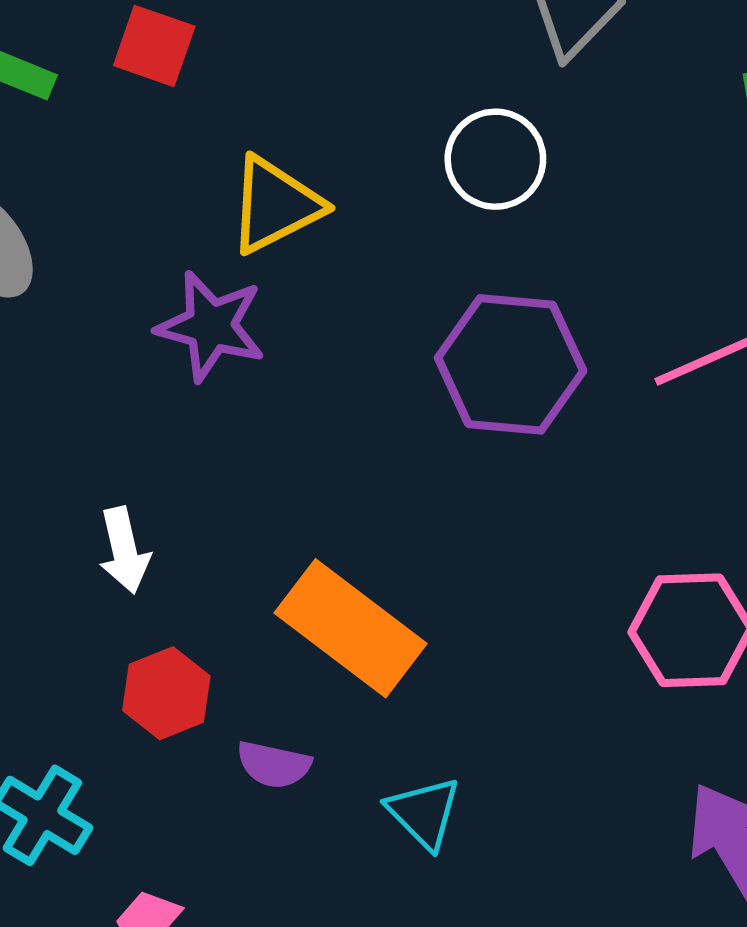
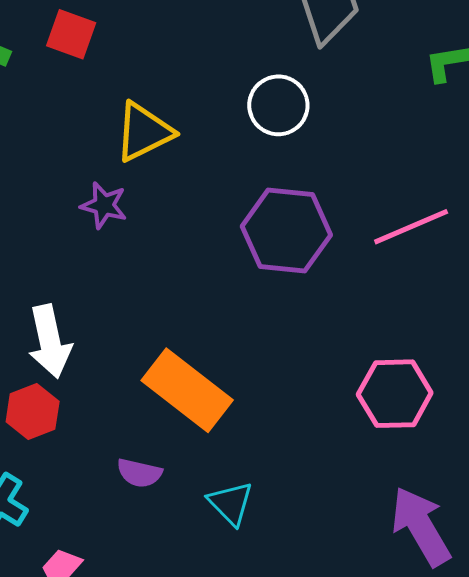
purple star: (211, 326) -> (104, 205), size x0.7
white arrow: (124, 550) -> (50, 341), size x1.4
red hexagon: (166, 693) -> (33, 412), moved

